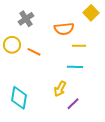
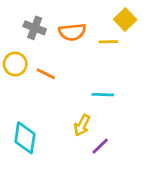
gray cross: (26, 19) -> (35, 28), turned -35
orange semicircle: (64, 29) -> (72, 32), moved
yellow line: (79, 46) -> (108, 42), moved

